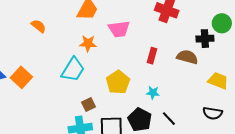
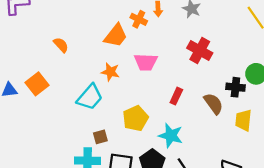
brown semicircle: (187, 57) -> (213, 104), turned 30
orange square: (21, 77) -> (37, 84), moved
yellow trapezoid: (218, 81) -> (243, 120), moved, turned -115
cyan star: (153, 93) -> (171, 136), size x1.6

